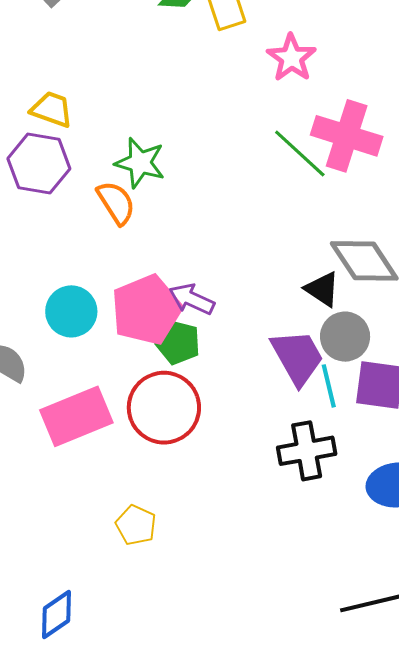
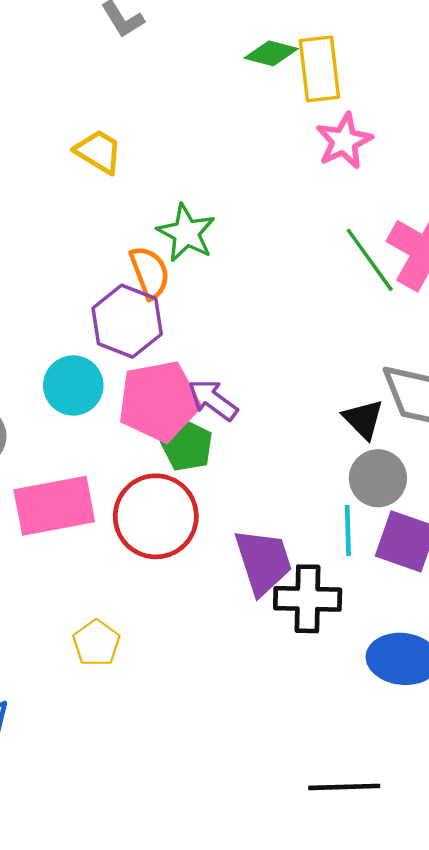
pink star: (291, 58) -> (344, 141), moved
purple hexagon: (39, 164) -> (127, 321), moved
purple trapezoid: (297, 357) -> (263, 562), moved

